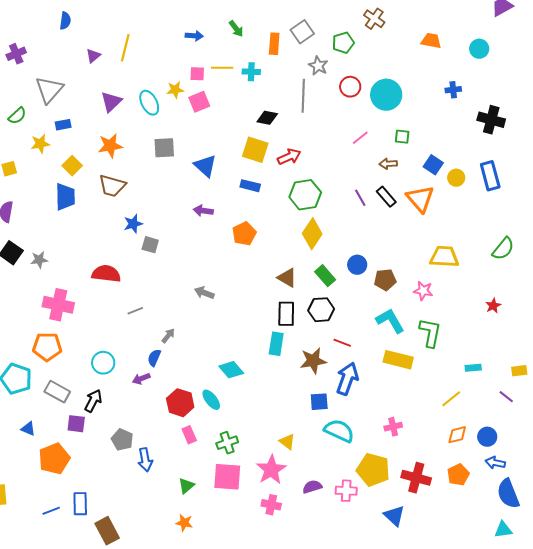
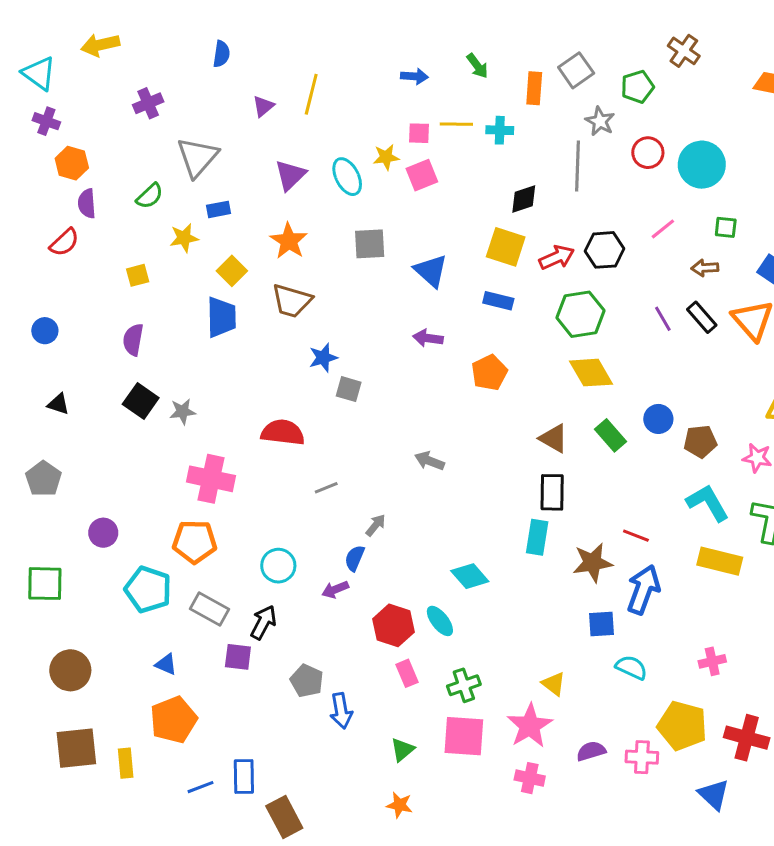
black diamond: (267, 118) -> (524, 199), turned -30
orange star: (110, 146) -> (289, 241), turned -30
yellow diamond: (312, 234) -> (591, 373), turned -64
black hexagon: (321, 310) -> (605, 250), moved
cyan semicircle: (339, 431) -> (631, 667), size x0.7
orange pentagon: (54, 459) -> (174, 720), moved

